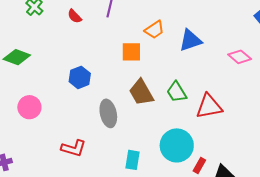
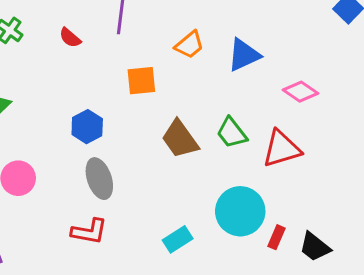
orange square: (131, 52) -> (141, 81), moved
pink diamond: (240, 57) -> (301, 92), moved
gray ellipse: (108, 113) -> (99, 179), moved
cyan rectangle: (133, 160) -> (178, 239), turned 54

